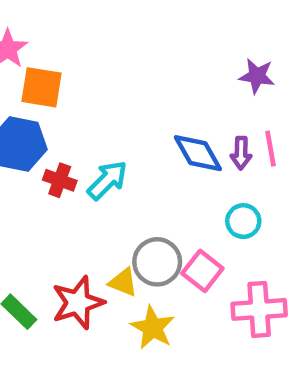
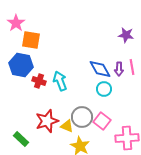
cyan arrow: (107, 180) -> (60, 81), turned -66
cyan circle: (243, 221) -> (104, 89), moved
red star: (78, 303) -> (47, 121), moved

